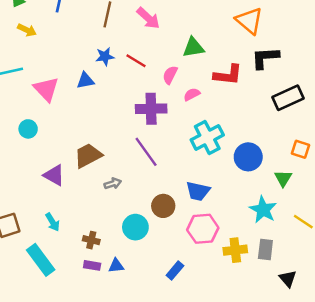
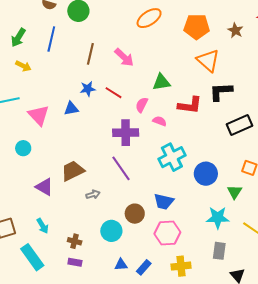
pink semicircle: (192, 94) -> (160, 121), turned 48
cyan star: (263, 210) -> (218, 218), turned -30
yellow cross: (235, 250) -> (181, 266), moved
blue triangle: (116, 266) -> (121, 265), moved

